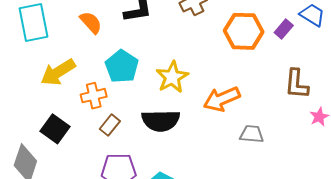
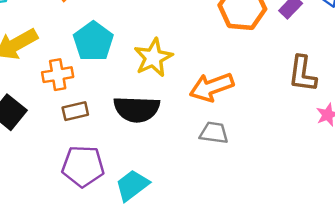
brown rectangle: (110, 125) -> (75, 111), turned 35
gray trapezoid: (252, 134) -> (214, 133), moved

